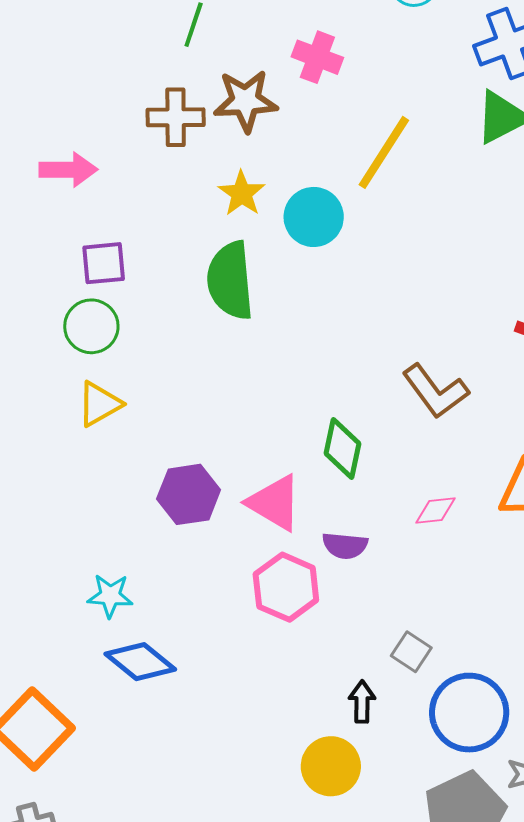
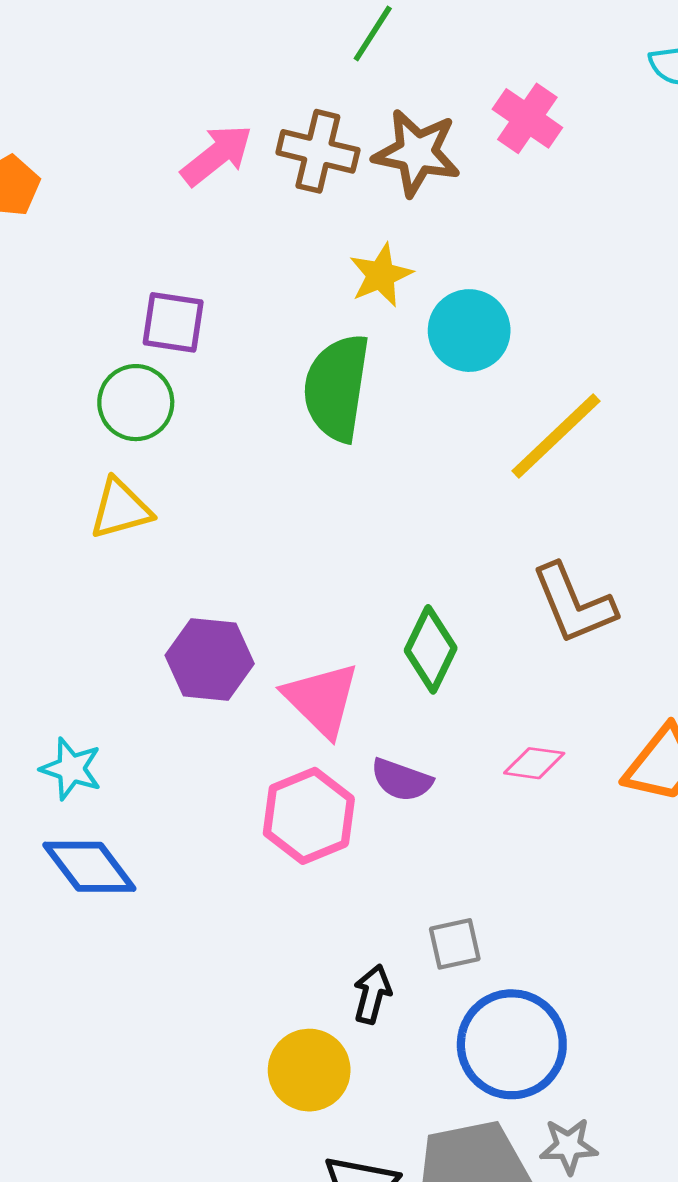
yellow line: (384, 152) -> (556, 436), moved
pink arrow: (68, 170) -> (217, 155), moved, turned -52
gray square: (411, 652) -> (455, 944), turned 30

